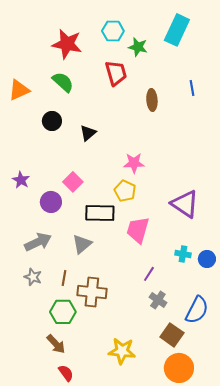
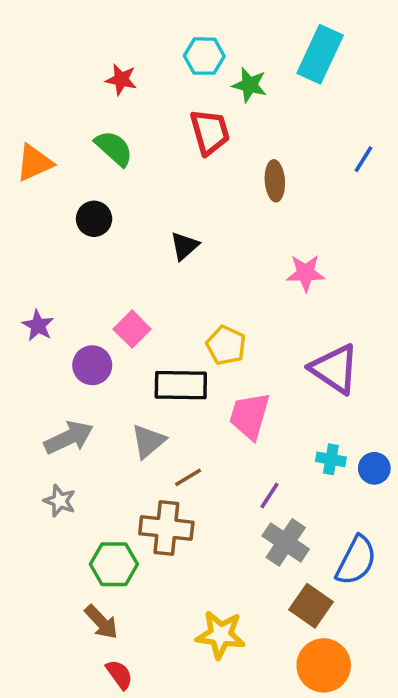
red star: (67, 44) -> (121, 80), size x0.6
blue line: (192, 88) -> (363, 159), moved, turned 42
black triangle: (88, 133) -> (184, 246), moved
pink star: (134, 163) -> (306, 273), moved
brown line: (64, 278) -> (188, 477), moved, turned 49
gray cross: (158, 300) -> (286, 542), size x1.4

